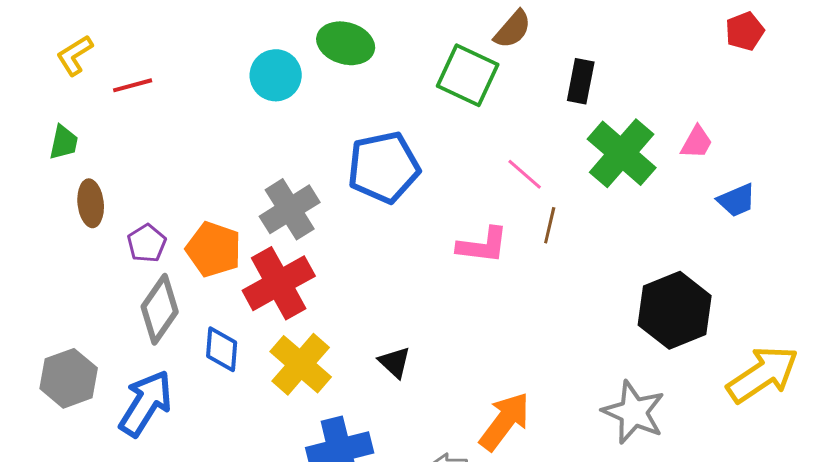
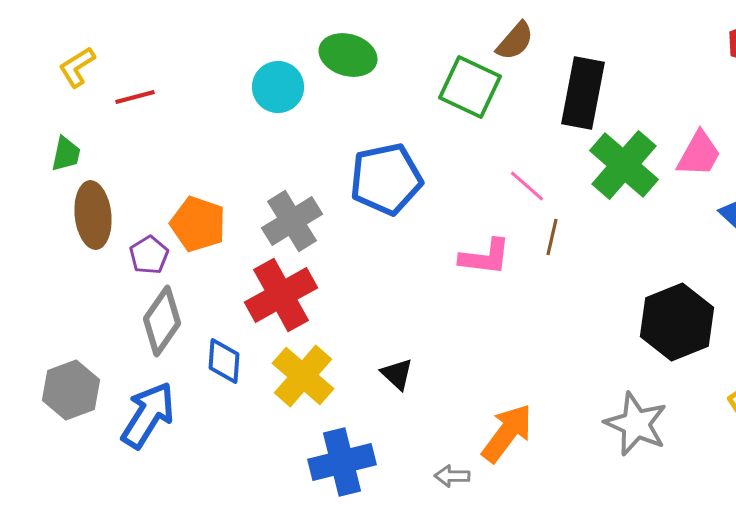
black rectangle: (581, 81) -> (583, 93), size x1.6
pink trapezoid: (697, 142) -> (699, 154), size x1.4
brown ellipse: (91, 203) -> (93, 215), size x1.4
orange pentagon: (214, 249) -> (198, 224), moved

